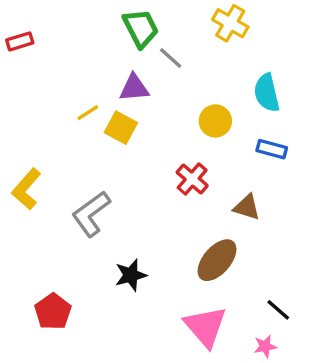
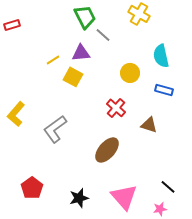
yellow line: (88, 113) -> (53, 60), moved
brown ellipse: (217, 260) -> (107, 150), moved
black star: (131, 275) -> (79, 198), moved

